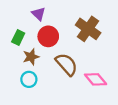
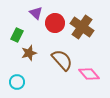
red circle: (48, 36) -> (55, 23), moved
cyan circle: (29, 79) -> (17, 82), moved

